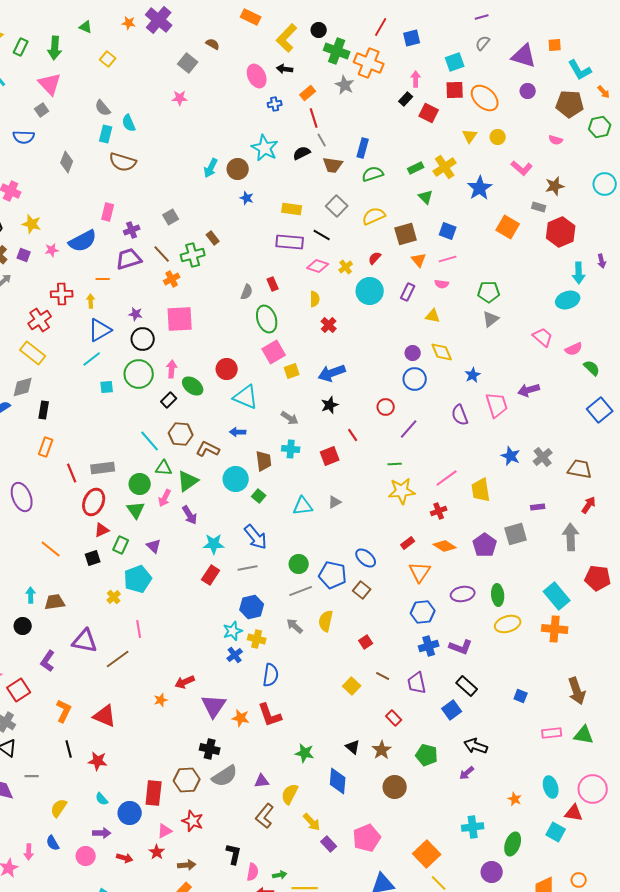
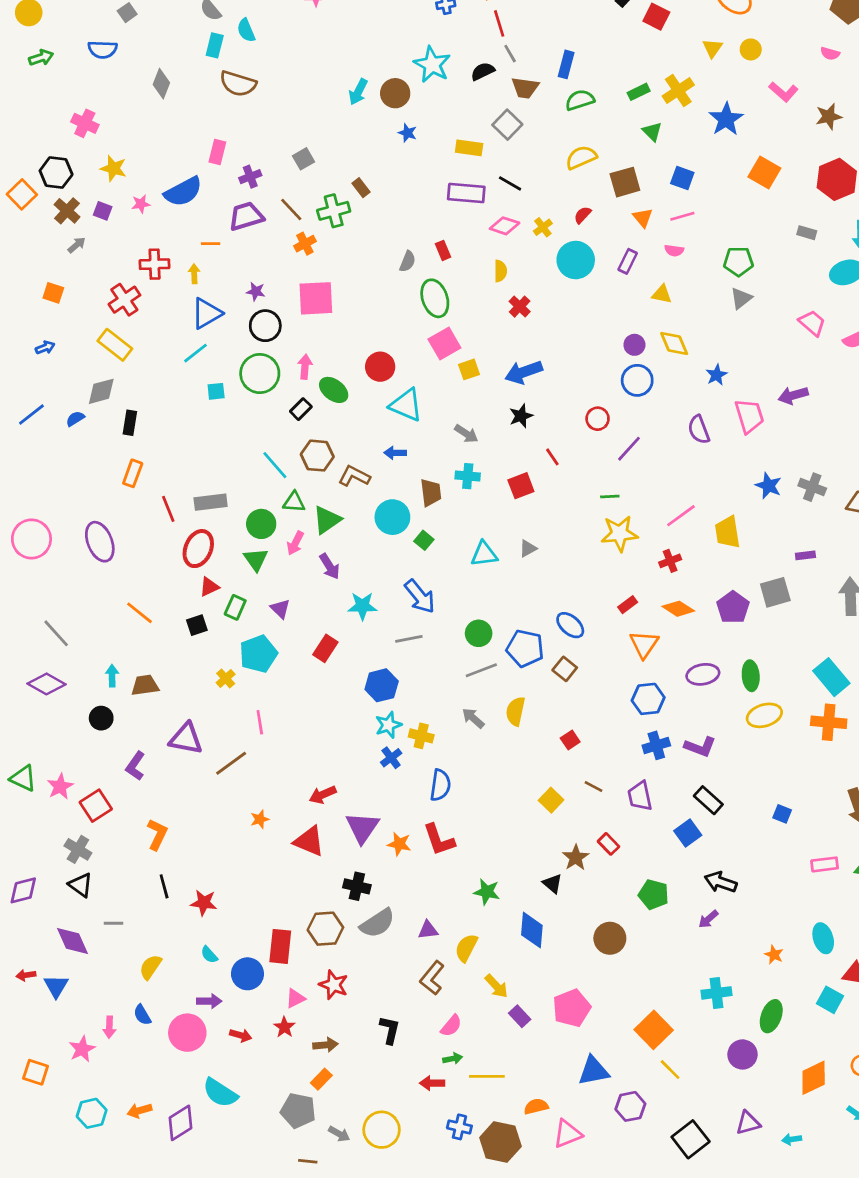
gray square: (337, 206) -> (507, 125), moved
gray rectangle: (539, 207) -> (807, 233), moved
gray cross: (543, 457) -> (812, 487), turned -30
red rectangle: (211, 575) -> (325, 648), moved
blue hexagon: (252, 607) -> (382, 685), moved
orange star: (161, 700) -> (260, 819), moved
red triangle: (105, 716) -> (309, 841), moved
brown star: (382, 750) -> (576, 858), moved
pink circle: (86, 856) -> (187, 1033), size x1.4
pink semicircle: (253, 872) -> (451, 1026), moved, turned 30

